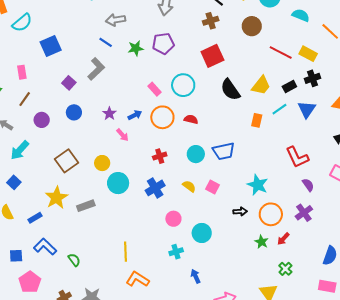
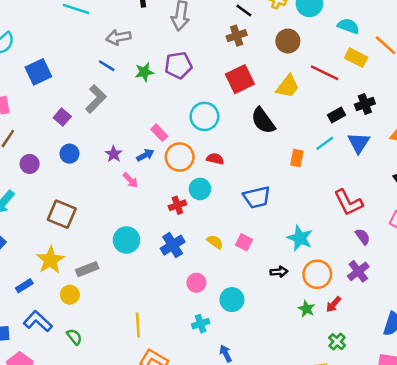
yellow rectangle: (308, 54) -> (356, 58), moved
yellow trapezoid: (261, 85) -> (288, 86), moved
pink rectangle: (154, 89) -> (159, 133), moved
cyan circle: (196, 154) -> (200, 189), moved
brown square: (67, 161) -> (62, 214), turned -30
yellow circle: (102, 163) -> (70, 295), moved

